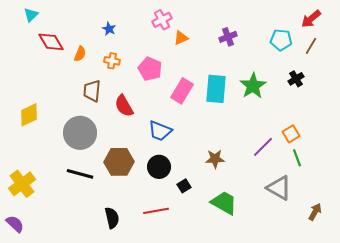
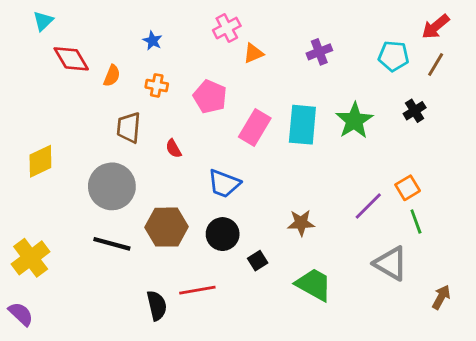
red semicircle: (124, 106) -> (174, 149), size x0.6
red line: (156, 211) -> (197, 290), moved

